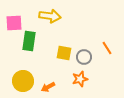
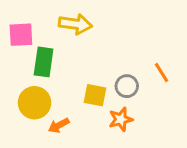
yellow square: (64, 53) -> (95, 95), moved
yellow circle: (23, 81) -> (35, 103), moved
orange arrow: (48, 87) -> (59, 125), moved

